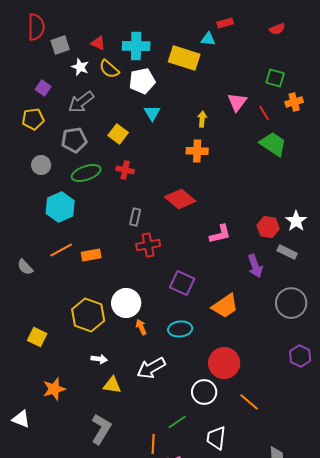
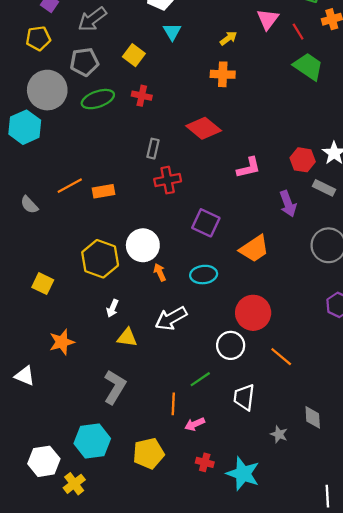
yellow arrow: (202, 119) -> (228, 38), turned 49
gray circle: (41, 165) -> (47, 90), size x1.8
cyan hexagon: (60, 207) -> (25, 127), moved
white arrow: (99, 359) -> (112, 308), turned 105

